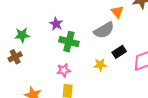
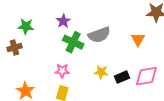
orange triangle: (117, 12) -> (138, 39), moved
gray semicircle: (104, 30) -> (99, 35), moved
black rectangle: (119, 52) -> (122, 77), moved

